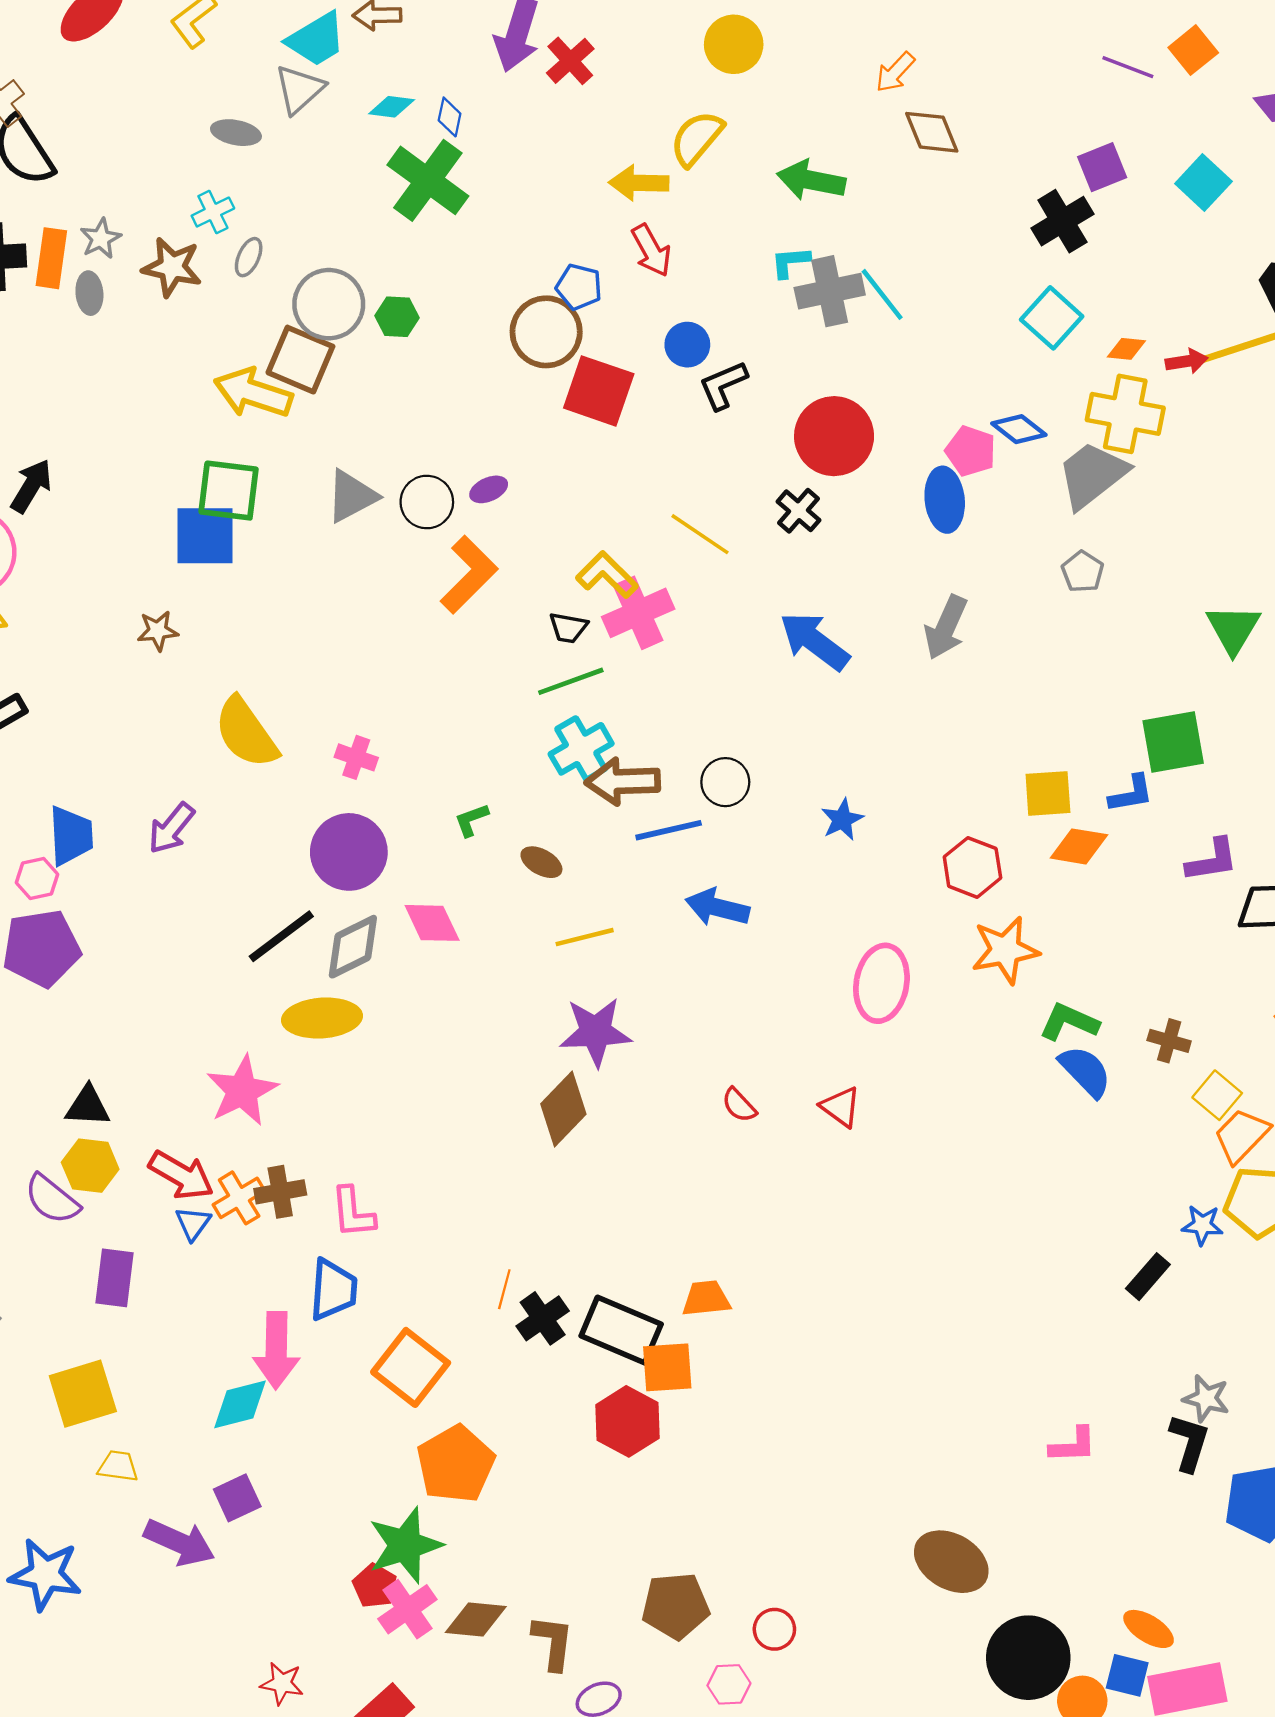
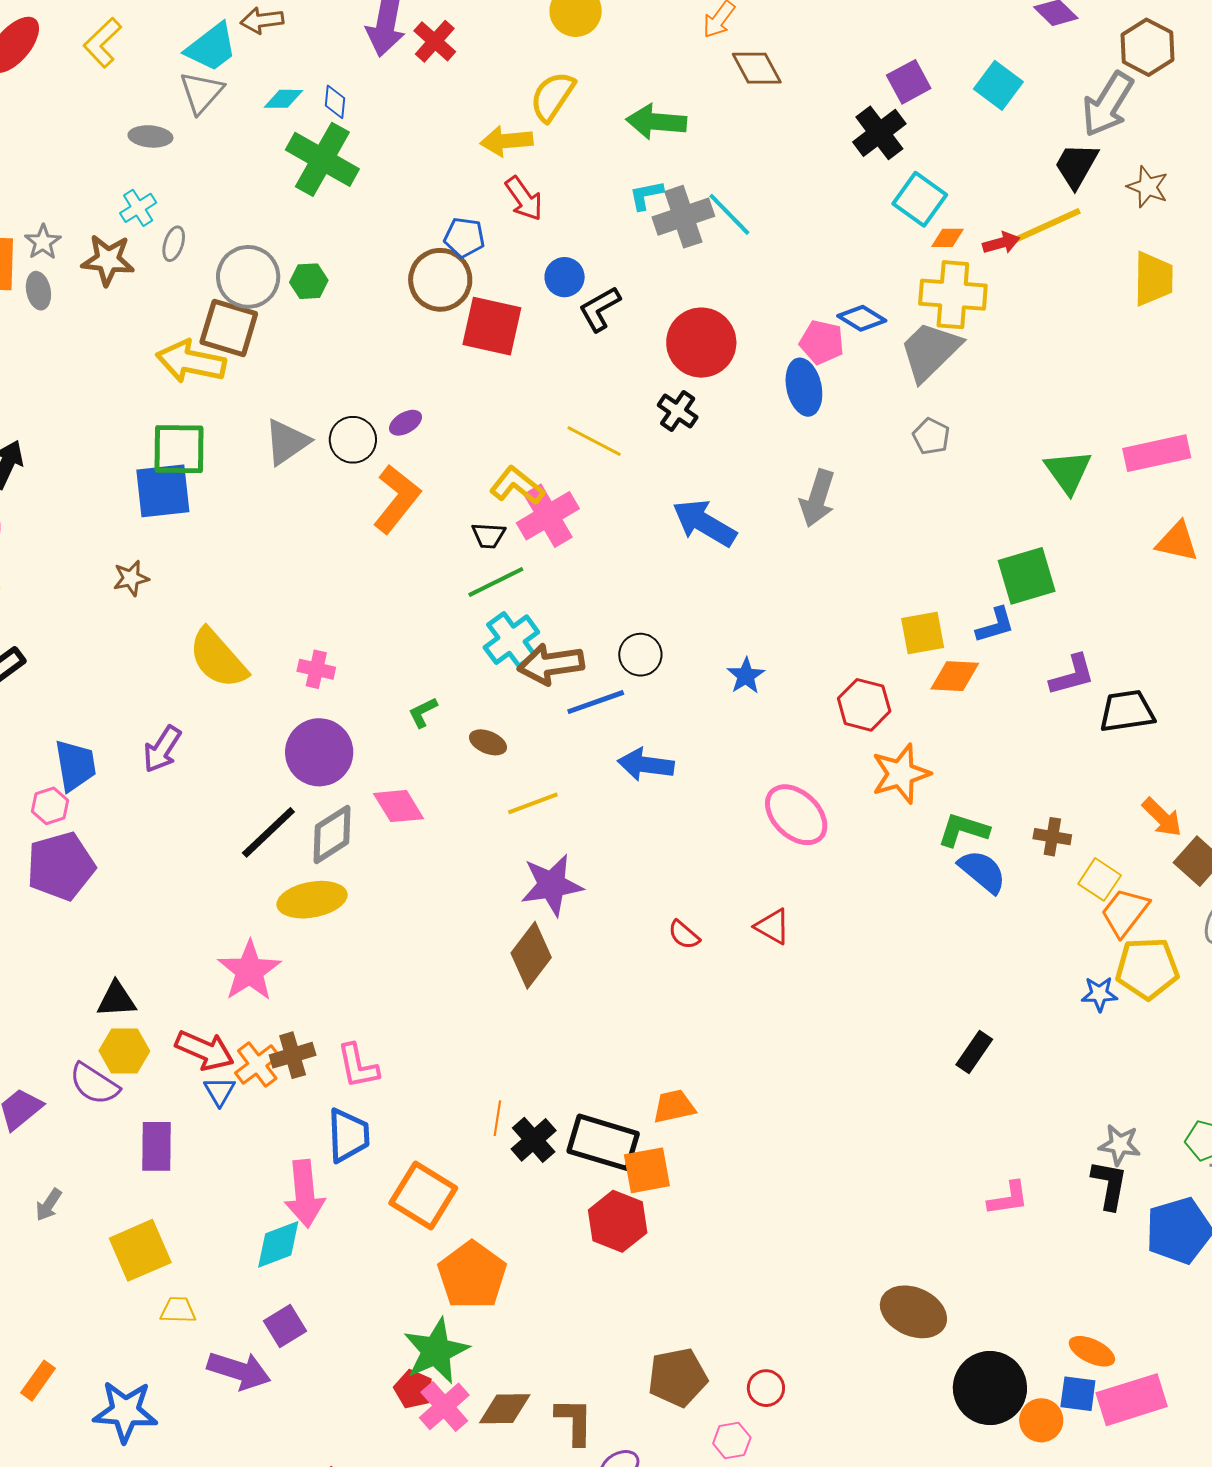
cyan square: (1052, 318) -> (920, 199), moved
pink ellipse: (881, 983) -> (796, 815), turned -50
black rectangle: (1148, 1277) -> (974, 1052), moved

